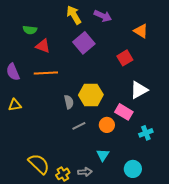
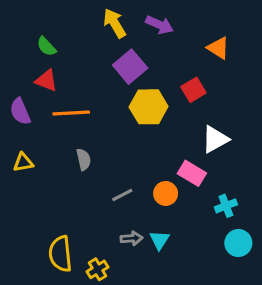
green semicircle: (30, 30) -> (46, 46), turned 40
red triangle: (43, 46) -> (46, 80), moved
yellow hexagon: (91, 95) -> (149, 107), moved
gray semicircle: (69, 102) -> (84, 159), moved
yellow semicircle: (39, 164) -> (60, 254), turned -140
cyan circle: (133, 169) -> (238, 243), moved
gray arrow: (85, 172) -> (132, 238), moved

